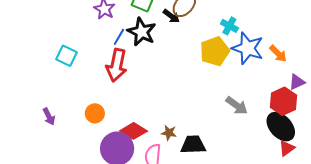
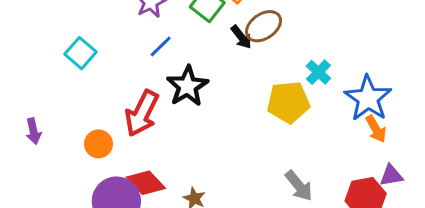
black star: (142, 32) -> (187, 86), moved
blue star: (248, 48) -> (368, 98), moved
red arrow: (117, 65) -> (142, 113), moved

